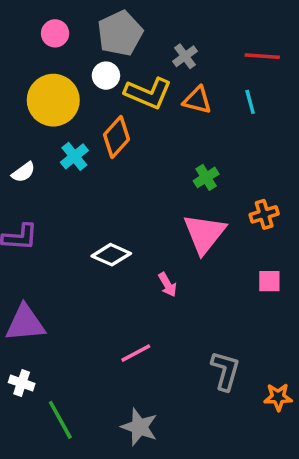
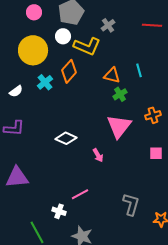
orange triangle: (197, 100) -> (112, 75), moved
cyan line: (250, 102) -> (139, 70), moved
white cross: (22, 383) -> (59, 211), moved

